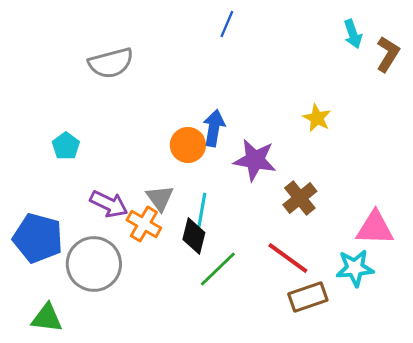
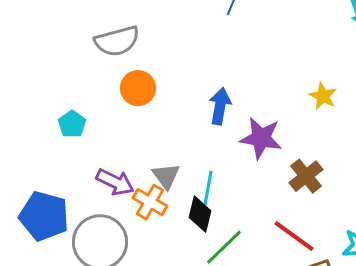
orange circle: (188, 145) -> (138, 88), moved

